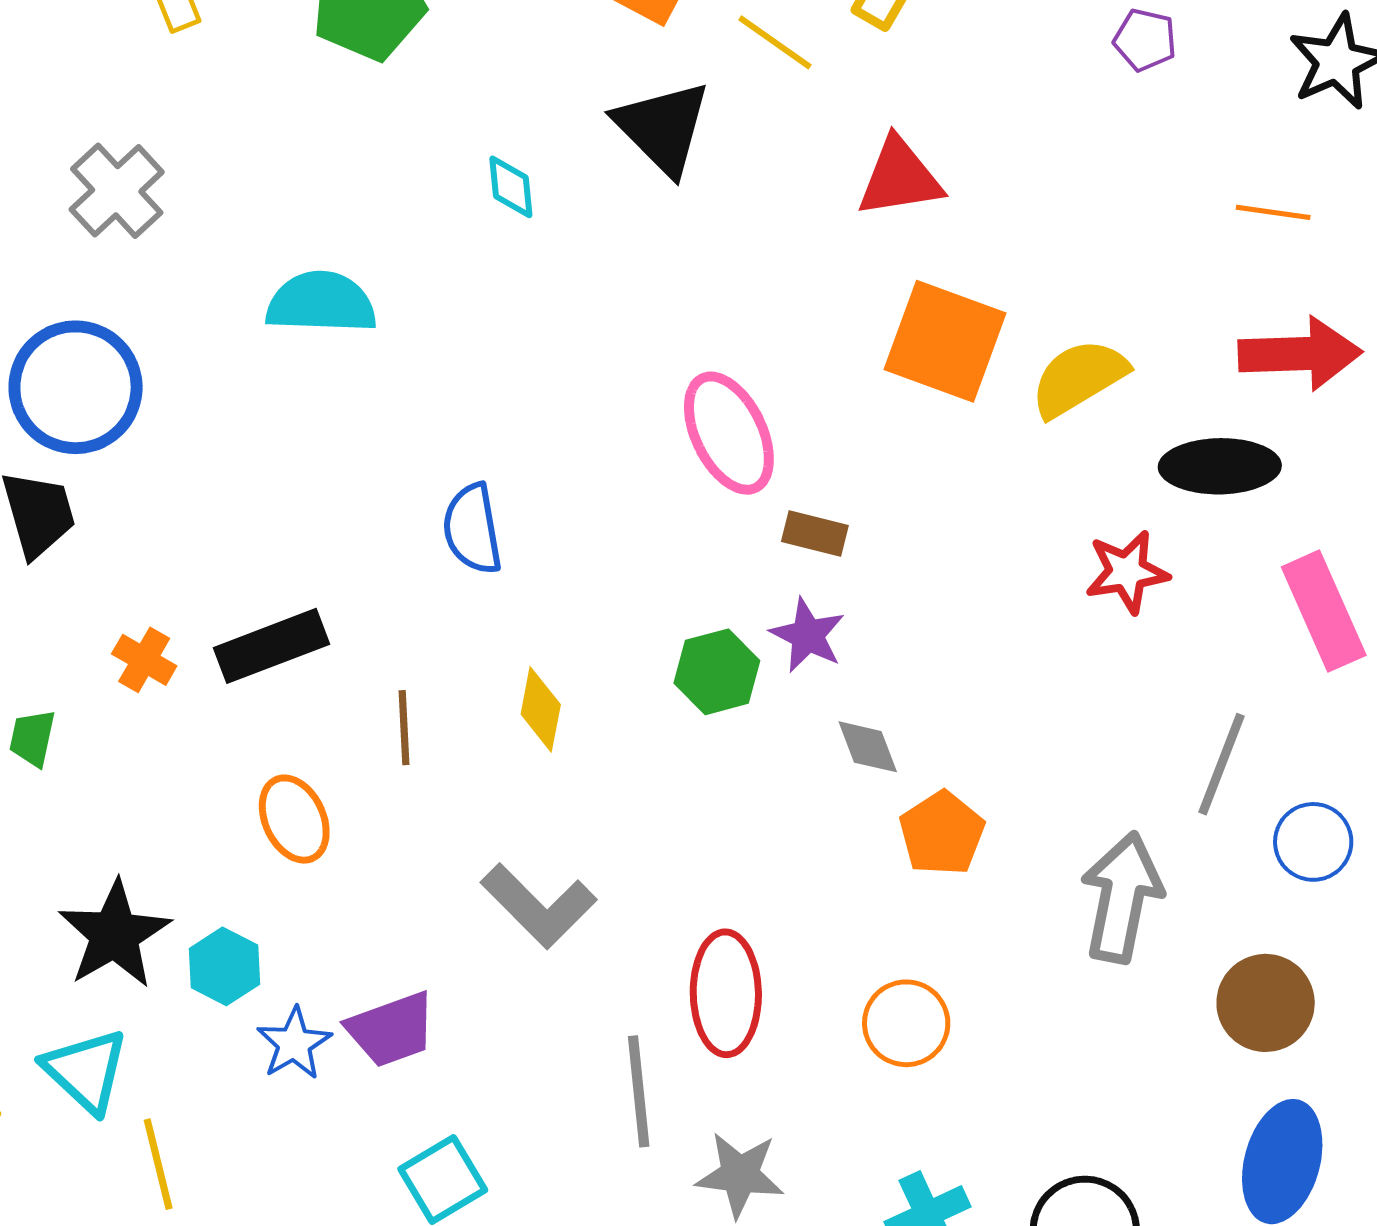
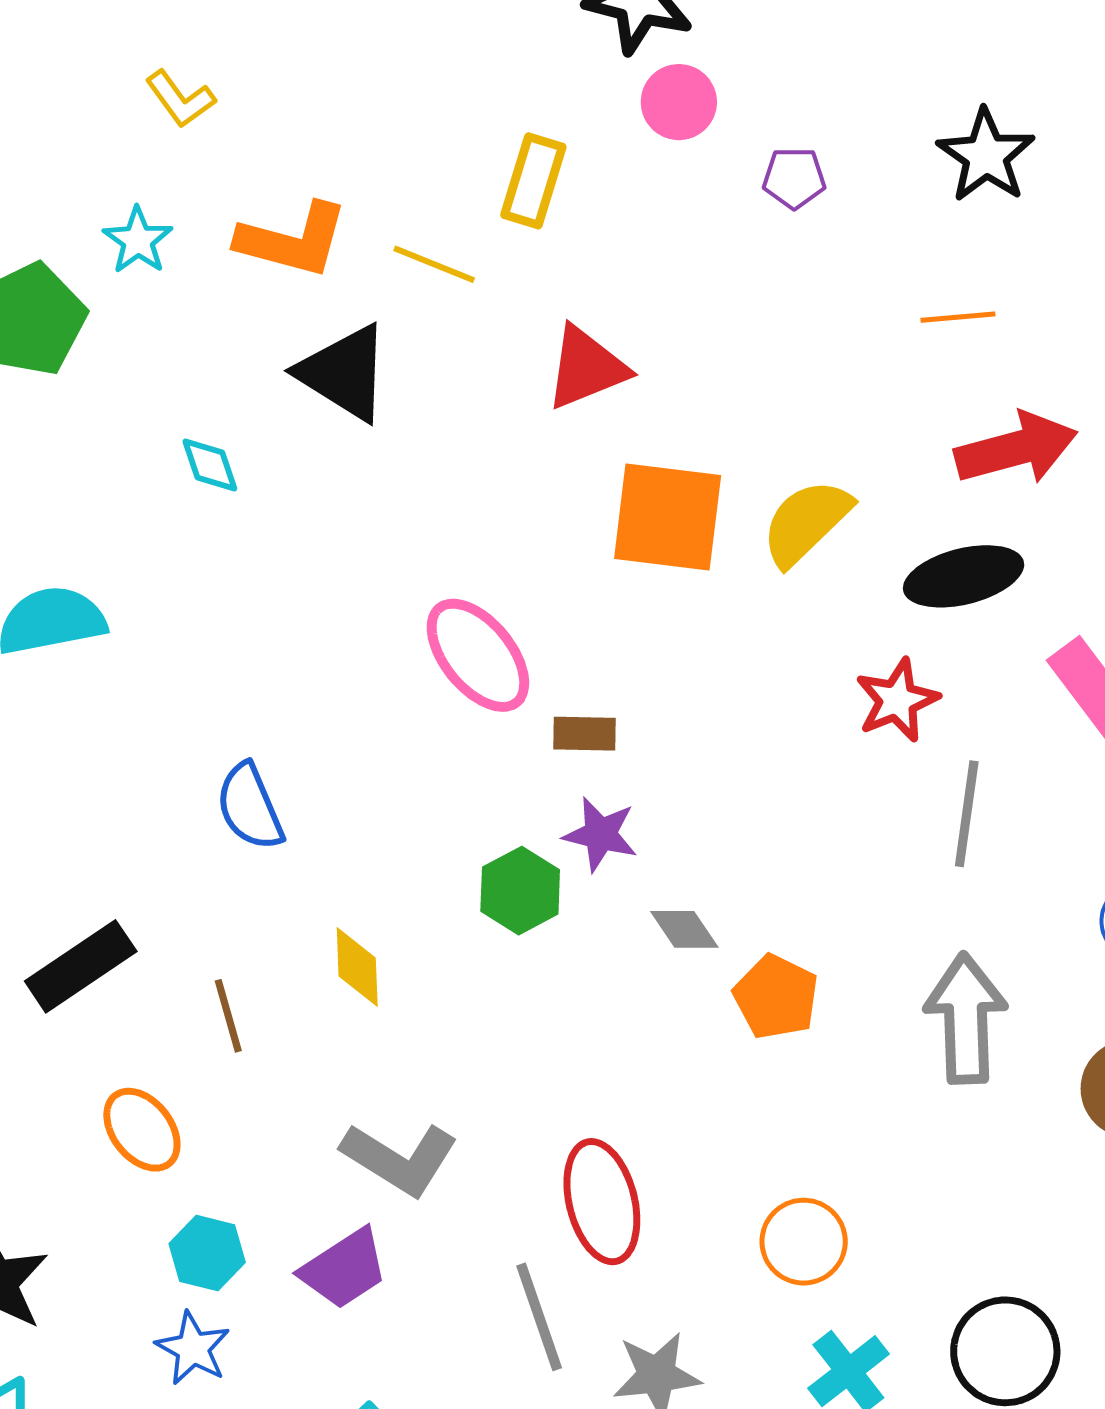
gray line: (1221, 764) -> (967, 814), moved
cyan hexagon: (224, 966) -> (207, 1253), moved
orange circle: (906, 1023) -> (804, 1242), moved
purple trapezoid: (391, 1029) -> (344, 1269), moved

